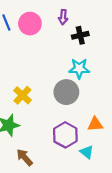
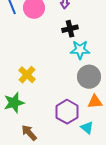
black cross: (80, 35) -> (70, 29), moved
gray circle: (66, 92) -> (89, 77), moved

